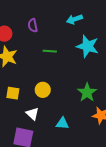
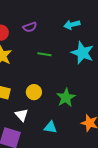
purple semicircle: (33, 25) -> (30, 27), turned -104
green star: (87, 92) -> (66, 98), moved

